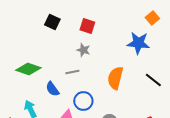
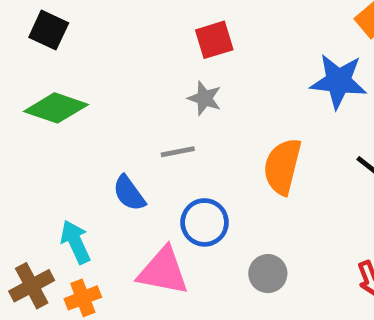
black square: (52, 22) -> (49, 30), moved
red square: (87, 26) -> (214, 40), turned -35
green diamond: (28, 69) -> (56, 108), moved

